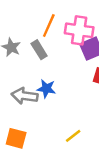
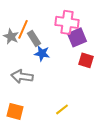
orange line: (49, 25) -> (23, 29), moved
blue star: (46, 89) -> (42, 53), moved

